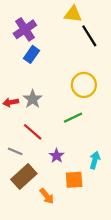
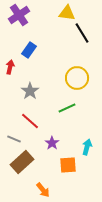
purple cross: (25, 29) -> (19, 15), moved
red arrow: (11, 102) -> (10, 67), moved, turned 112
orange arrow: (47, 196) -> (43, 190), moved

